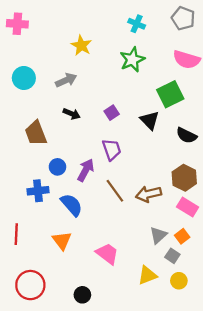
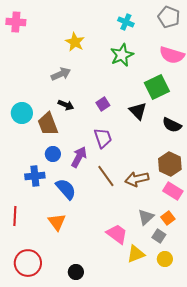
cyan circle: (24, 78) -> (22, 113), moved
brown trapezoid: (36, 133) -> (48, 124), moved
pink trapezoid: (107, 254) -> (117, 234), moved

